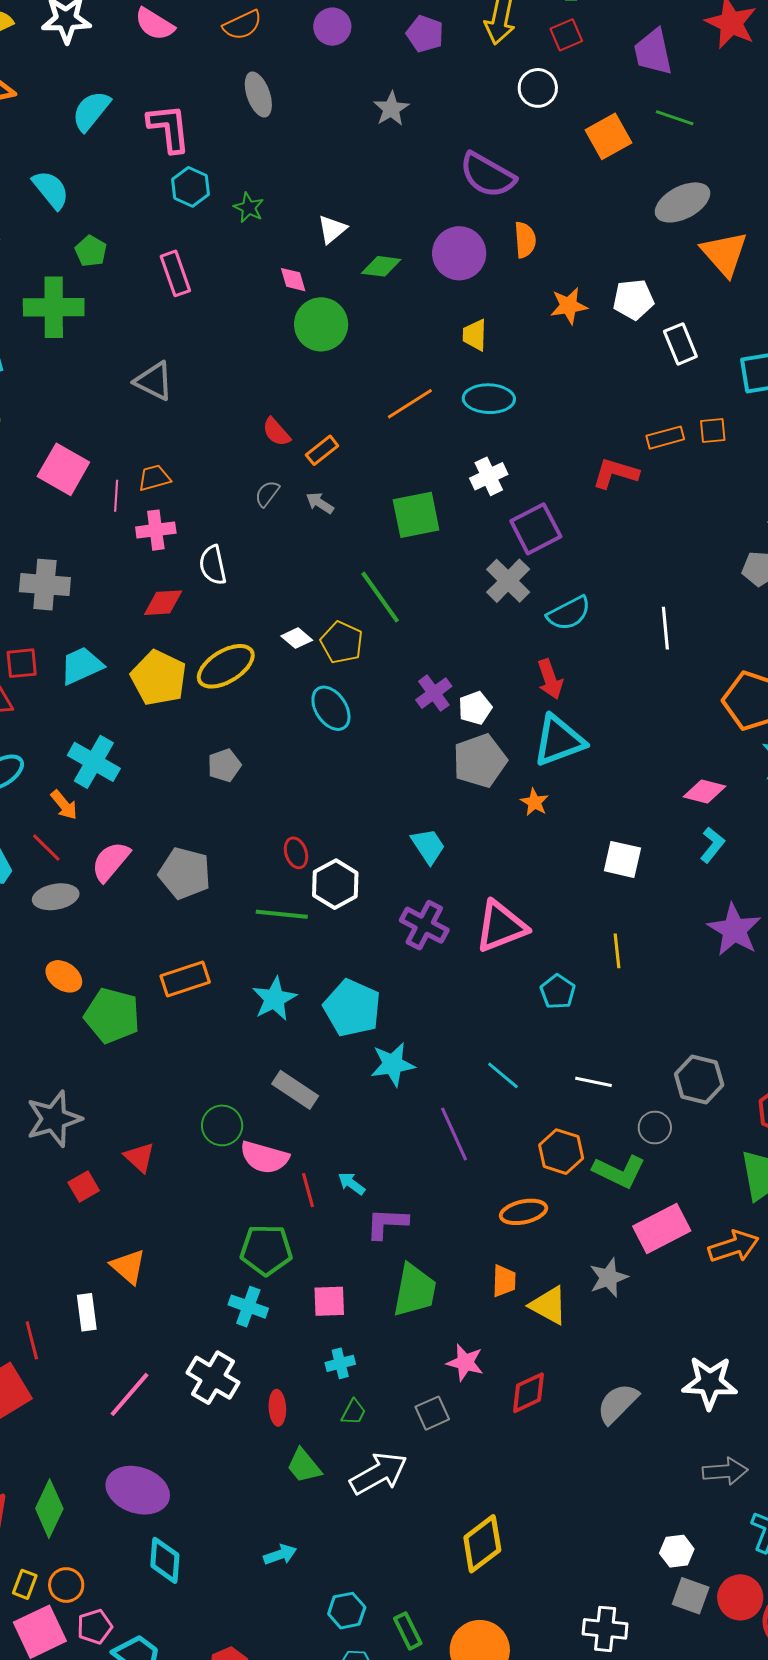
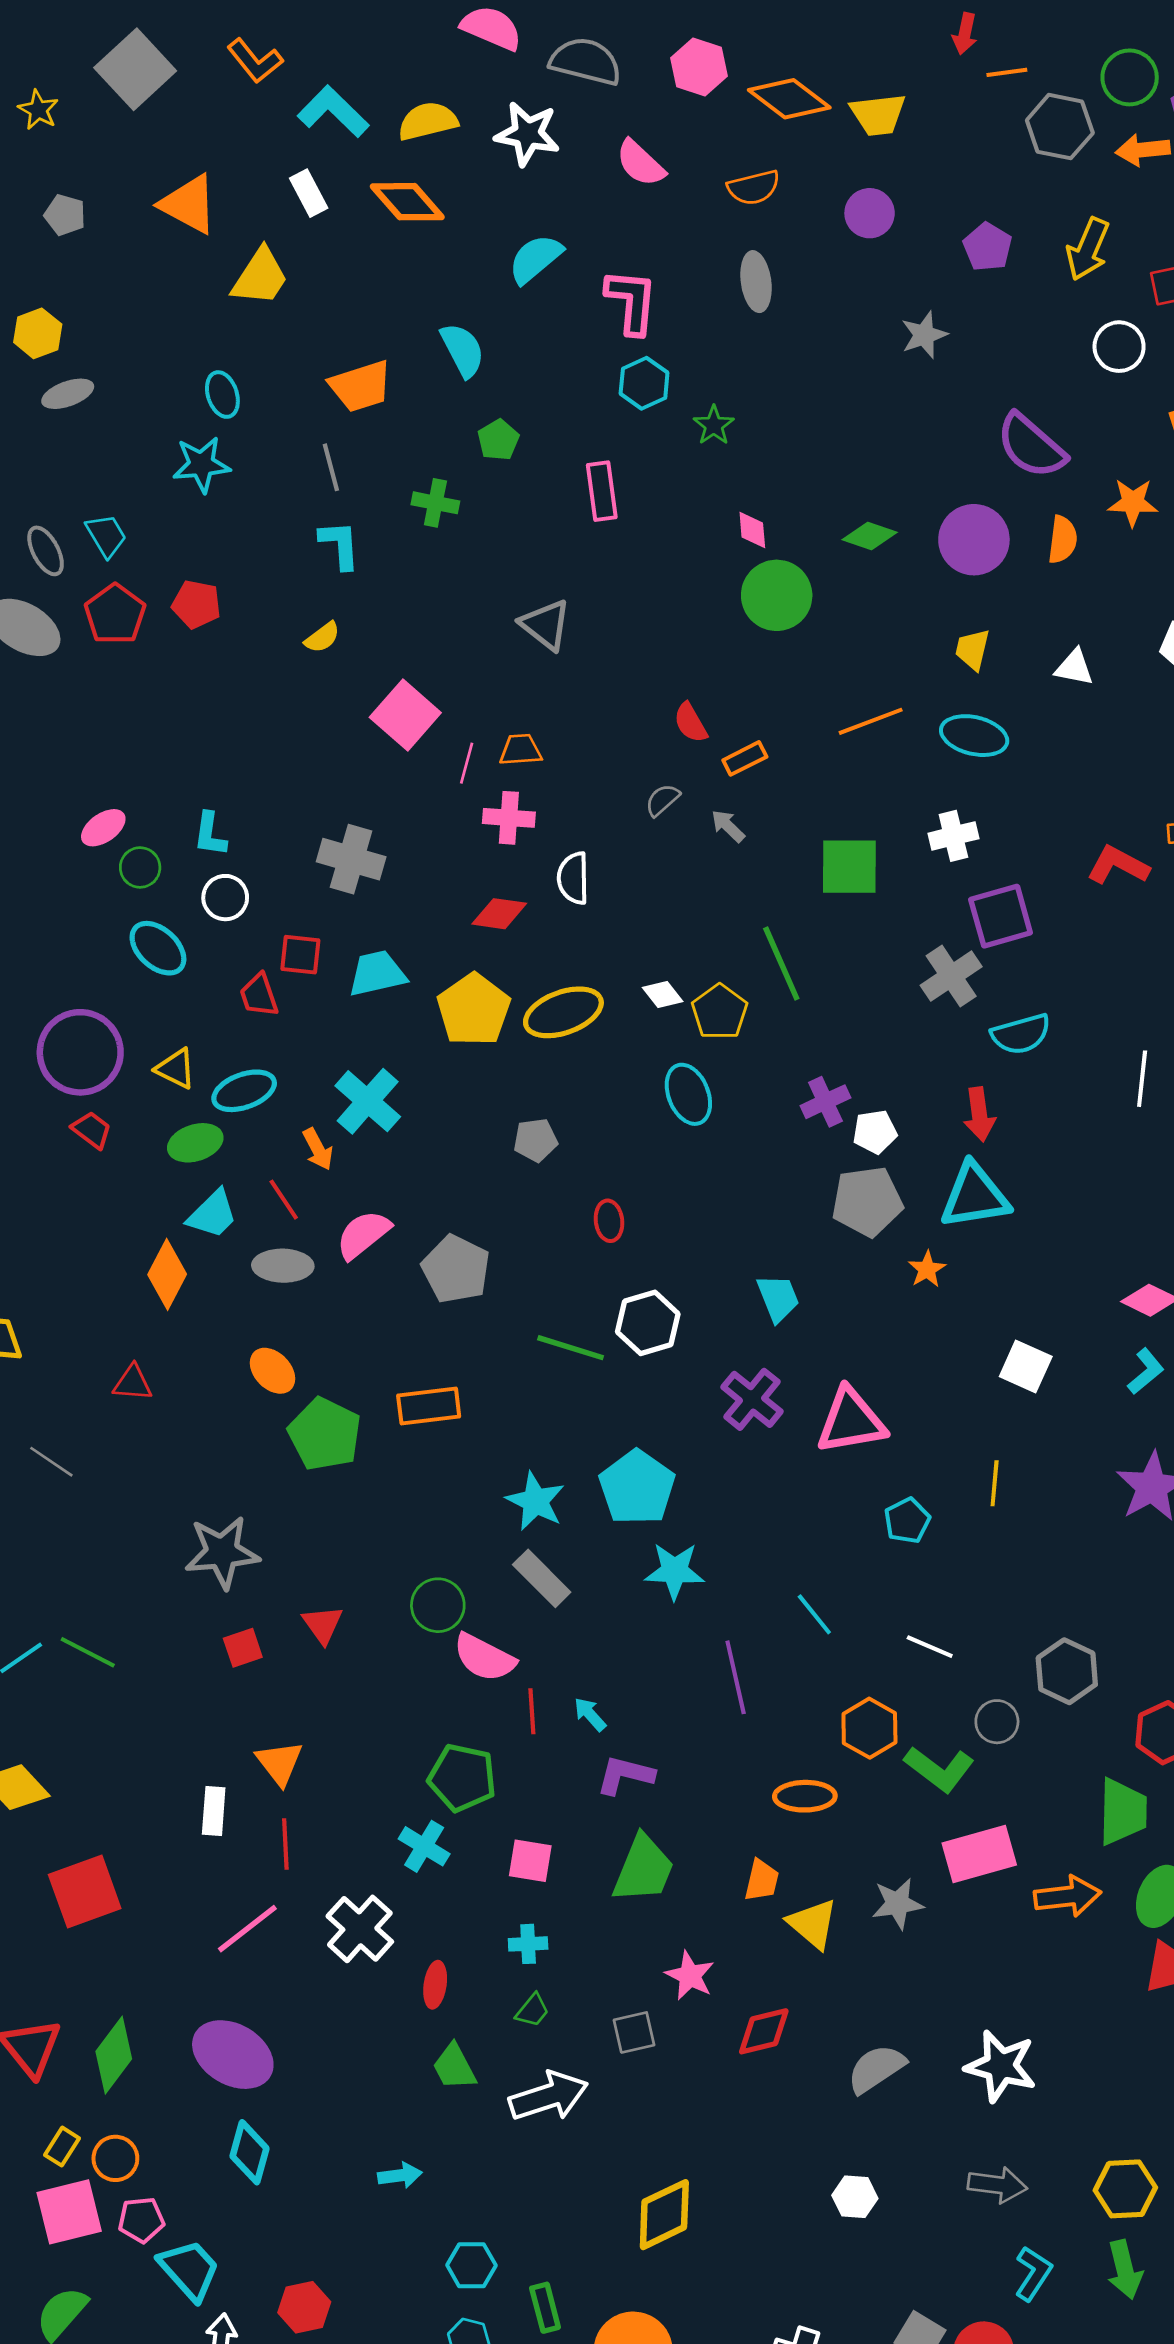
white triangle: (332, 229) -> (1074, 667), moved, turned 40
orange star: (569, 306) -> (1133, 502), moved
green cross: (54, 307) -> (435, 503), size x0.6
red ellipse: (296, 853) -> (609, 1221), moved
cyan star: (274, 999) -> (535, 1501), moved, turned -30
red line: (32, 1340) -> (285, 1844), moved
white hexagon: (677, 1551) -> (855, 2197), moved

